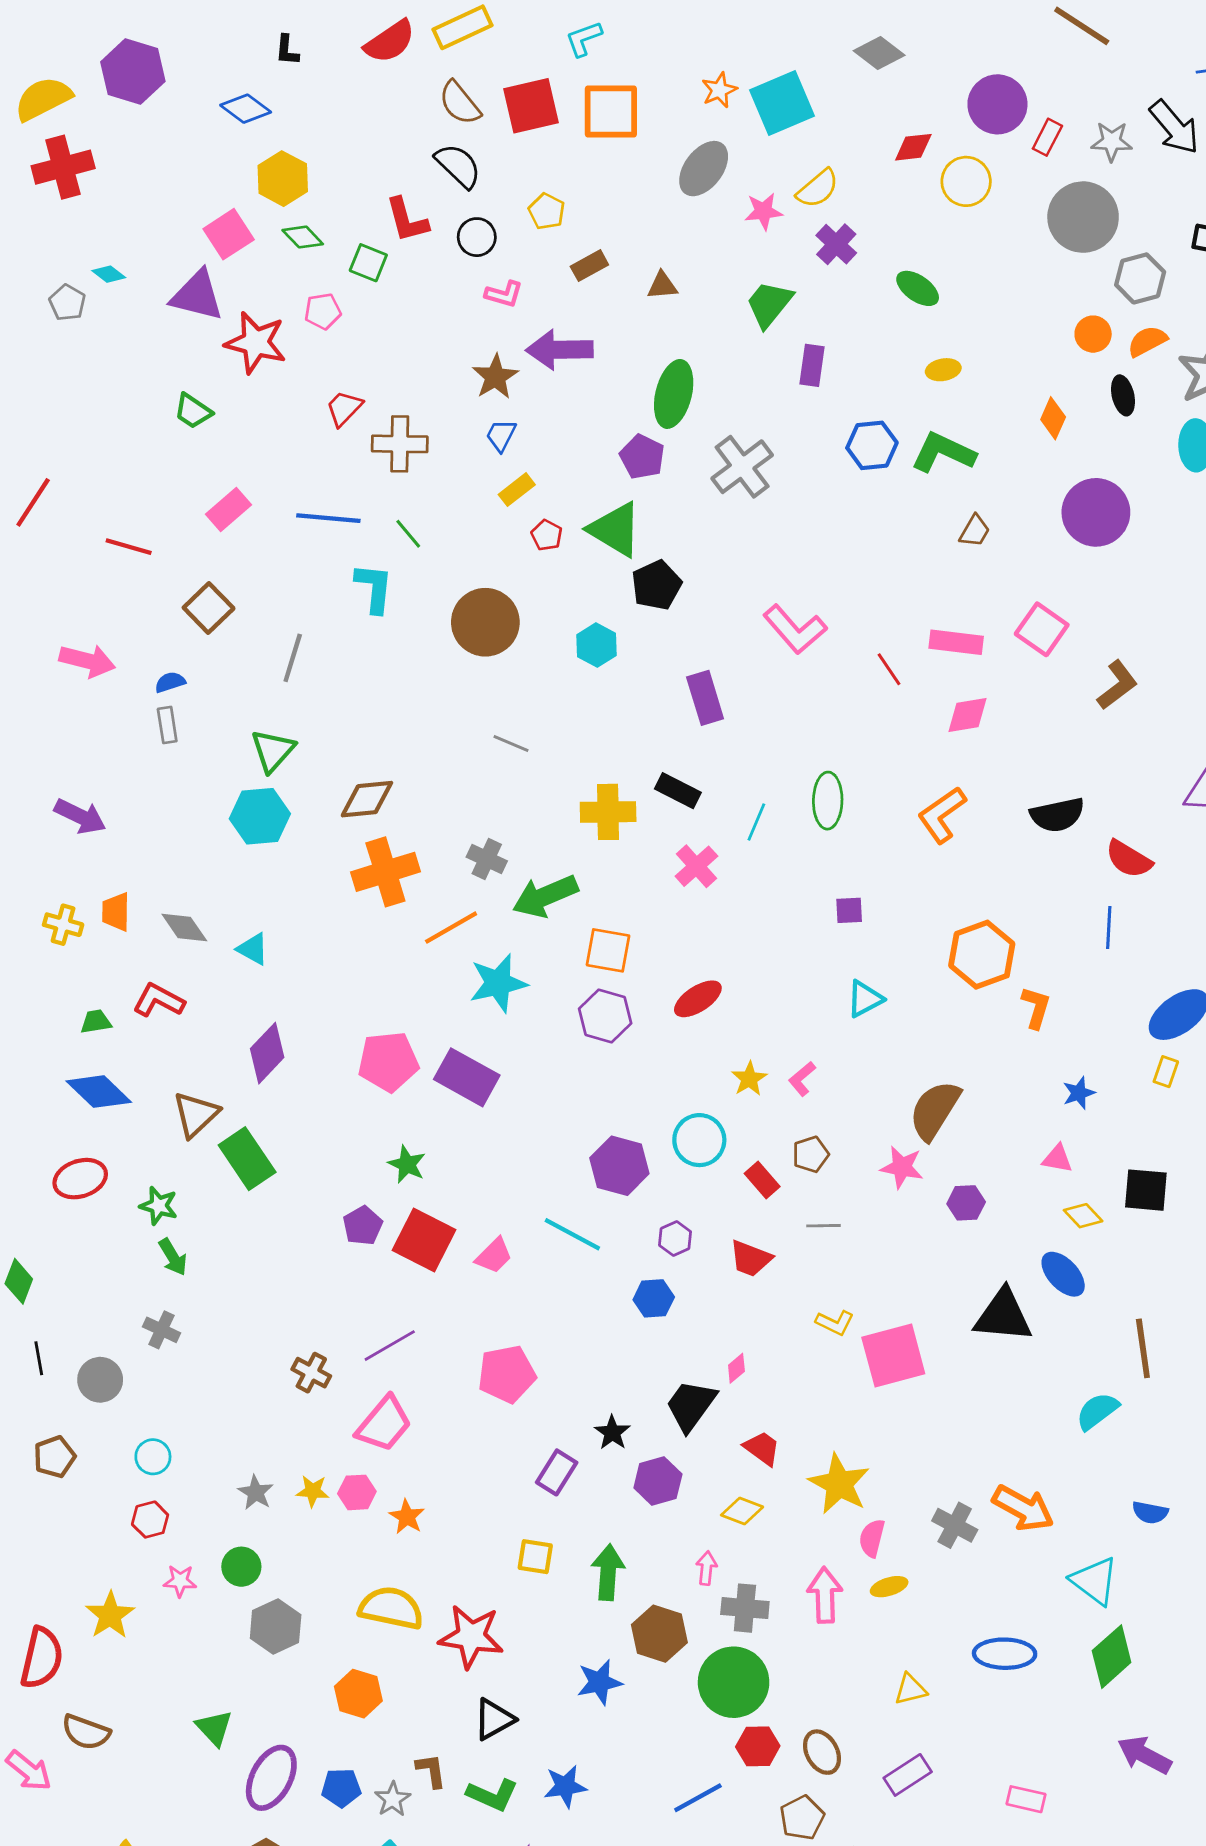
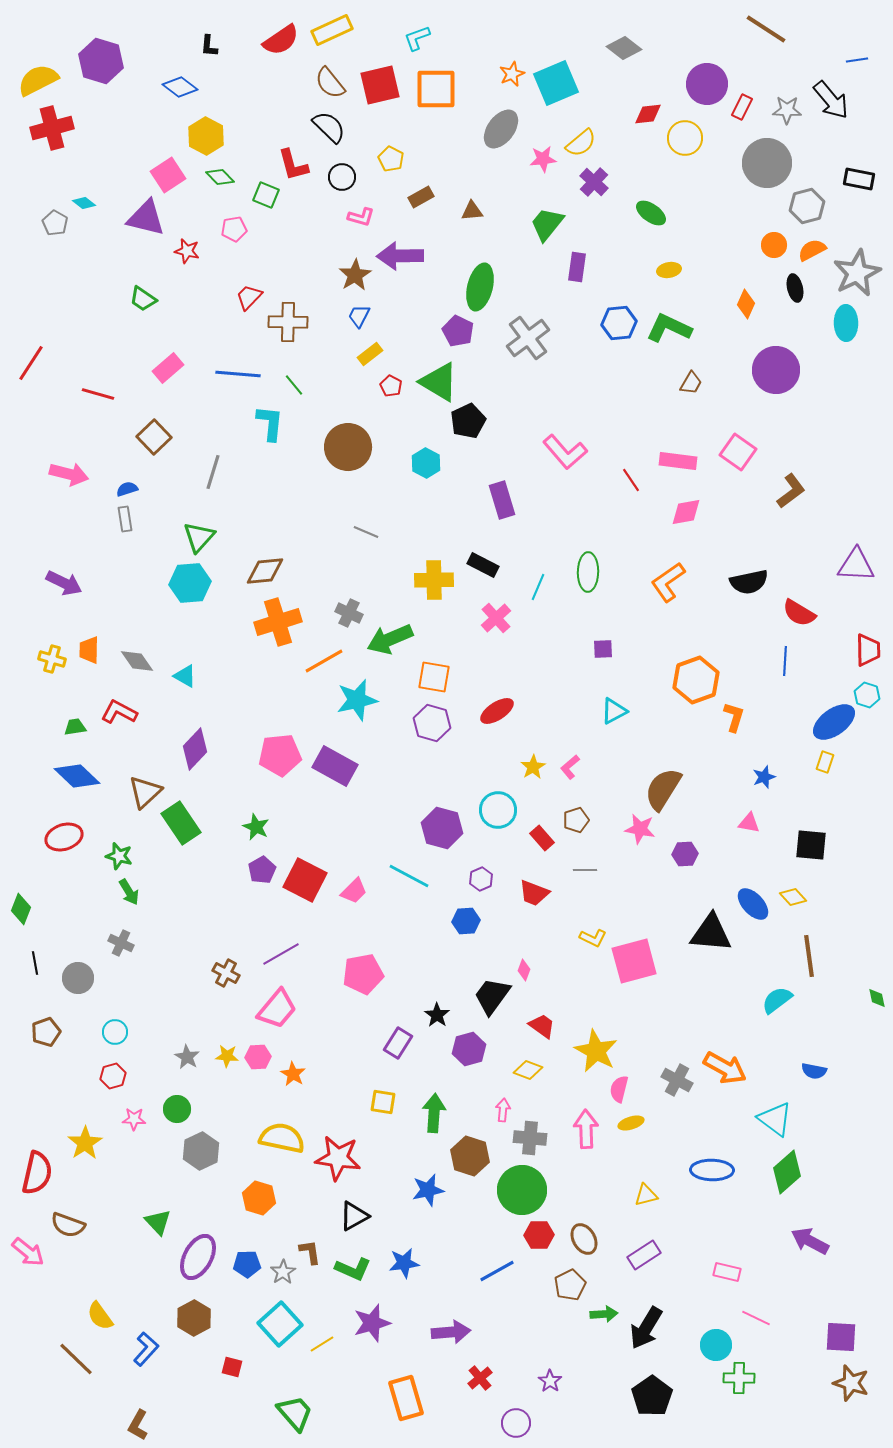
red star: (256, 343) -> (187, 251), size x0.6
green star: (407, 1164) -> (256, 827), moved
yellow diamond: (1083, 1216) -> (793, 897), moved
pink diamond: (736, 1368) -> (524, 970), turned -30

